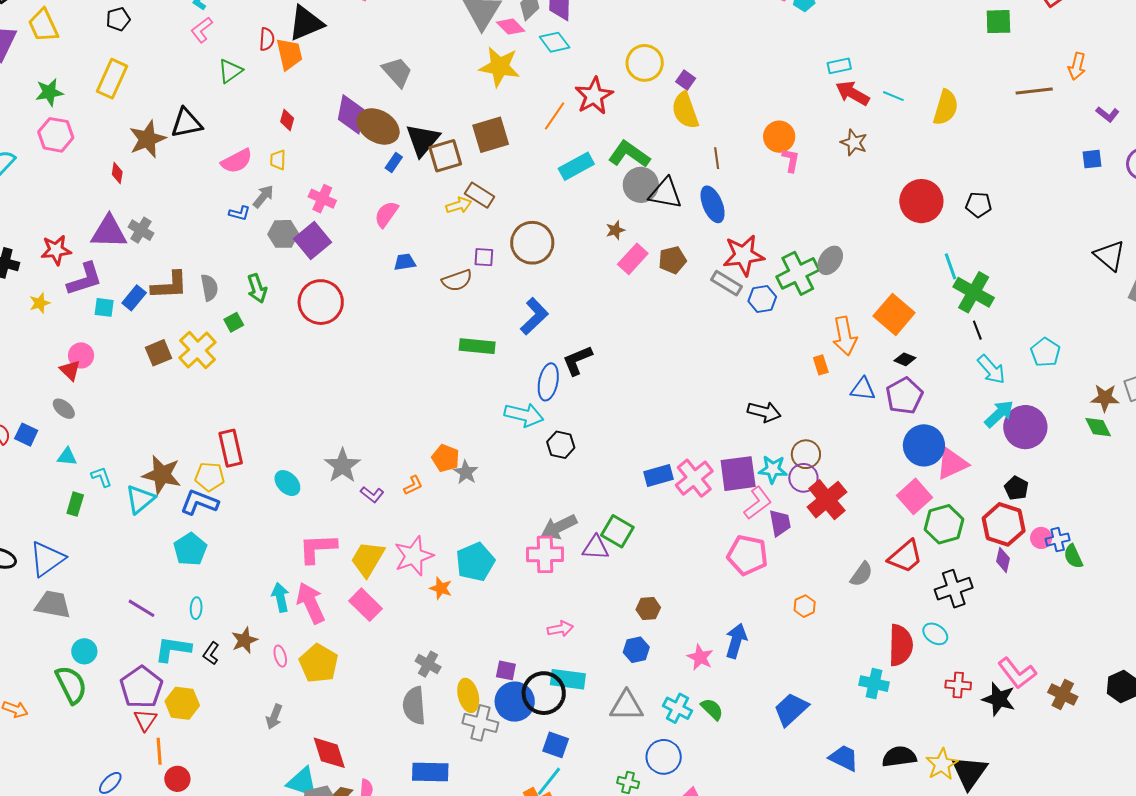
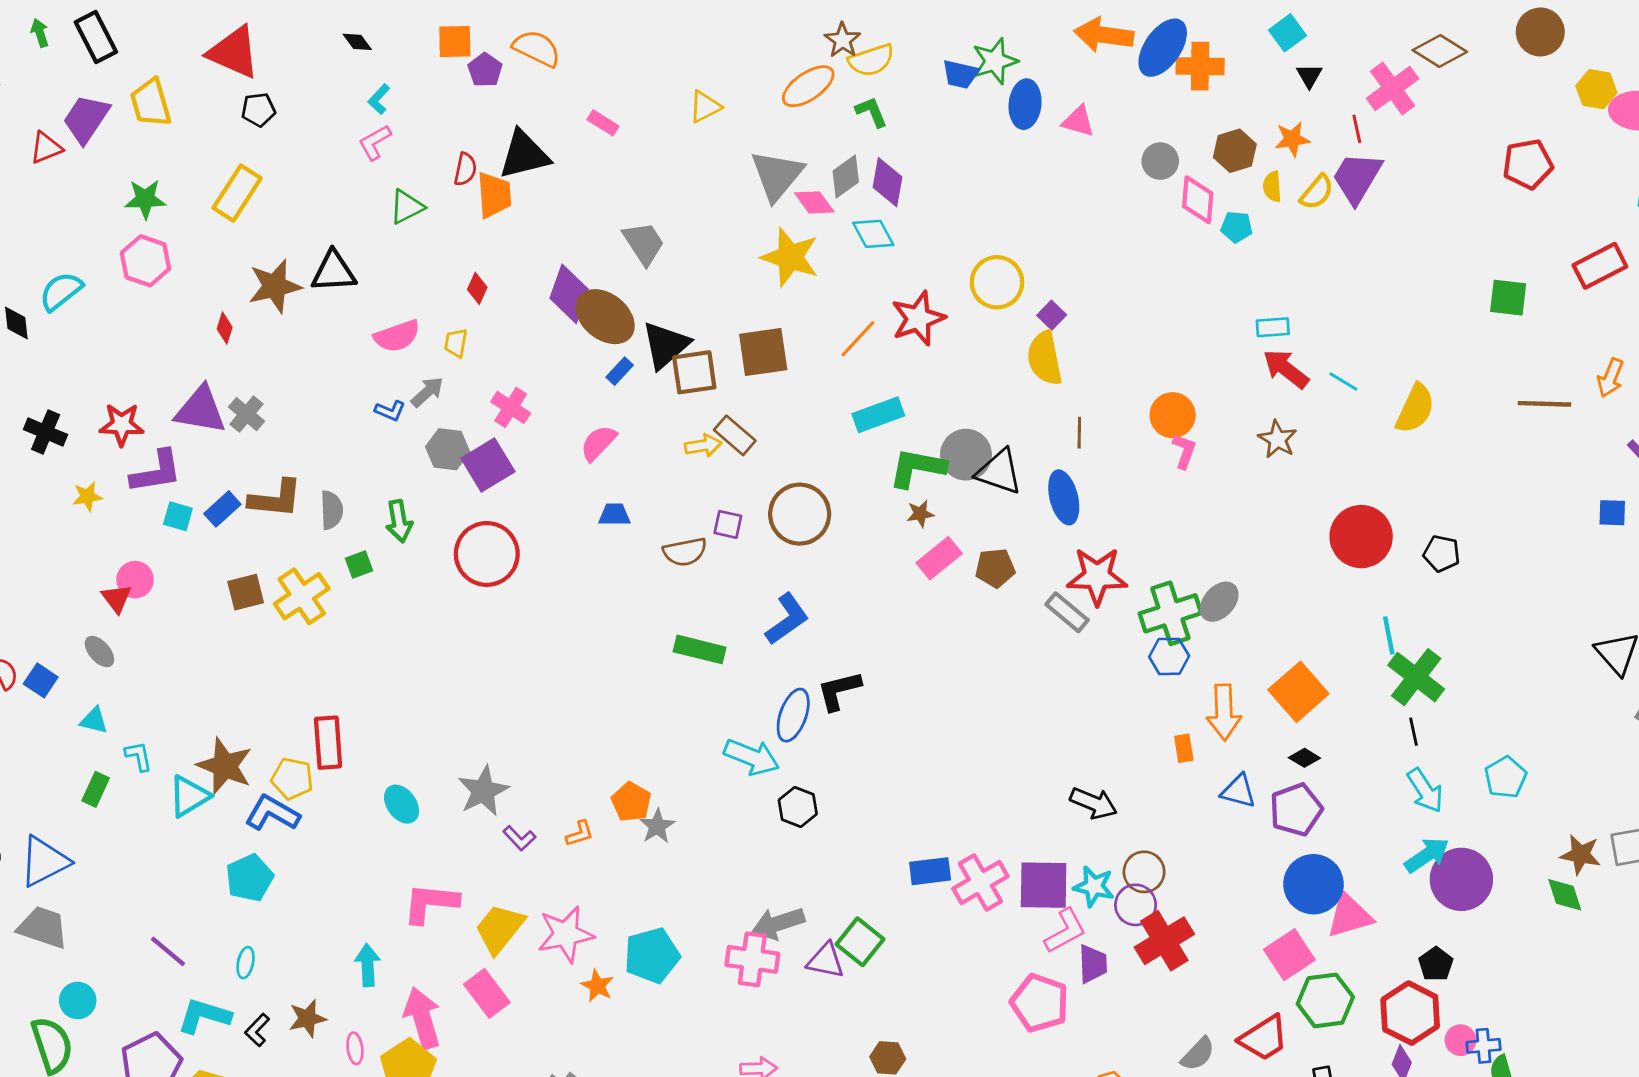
green L-shape: (629, 154) -> (917, 468), moved, turned -33
blue hexagon: (762, 299) -> (1169, 656), moved
pink arrow: (311, 603) -> (422, 1018), moved

